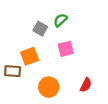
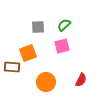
green semicircle: (60, 20) -> (64, 25), moved
gray square: (40, 29) -> (38, 27), turned -32

